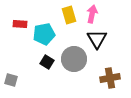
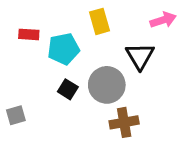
pink arrow: (92, 14) -> (163, 20), moved, turned 60
brown cross: (110, 78) -> (124, 122), moved
gray square: (11, 80) -> (16, 115), turned -32

